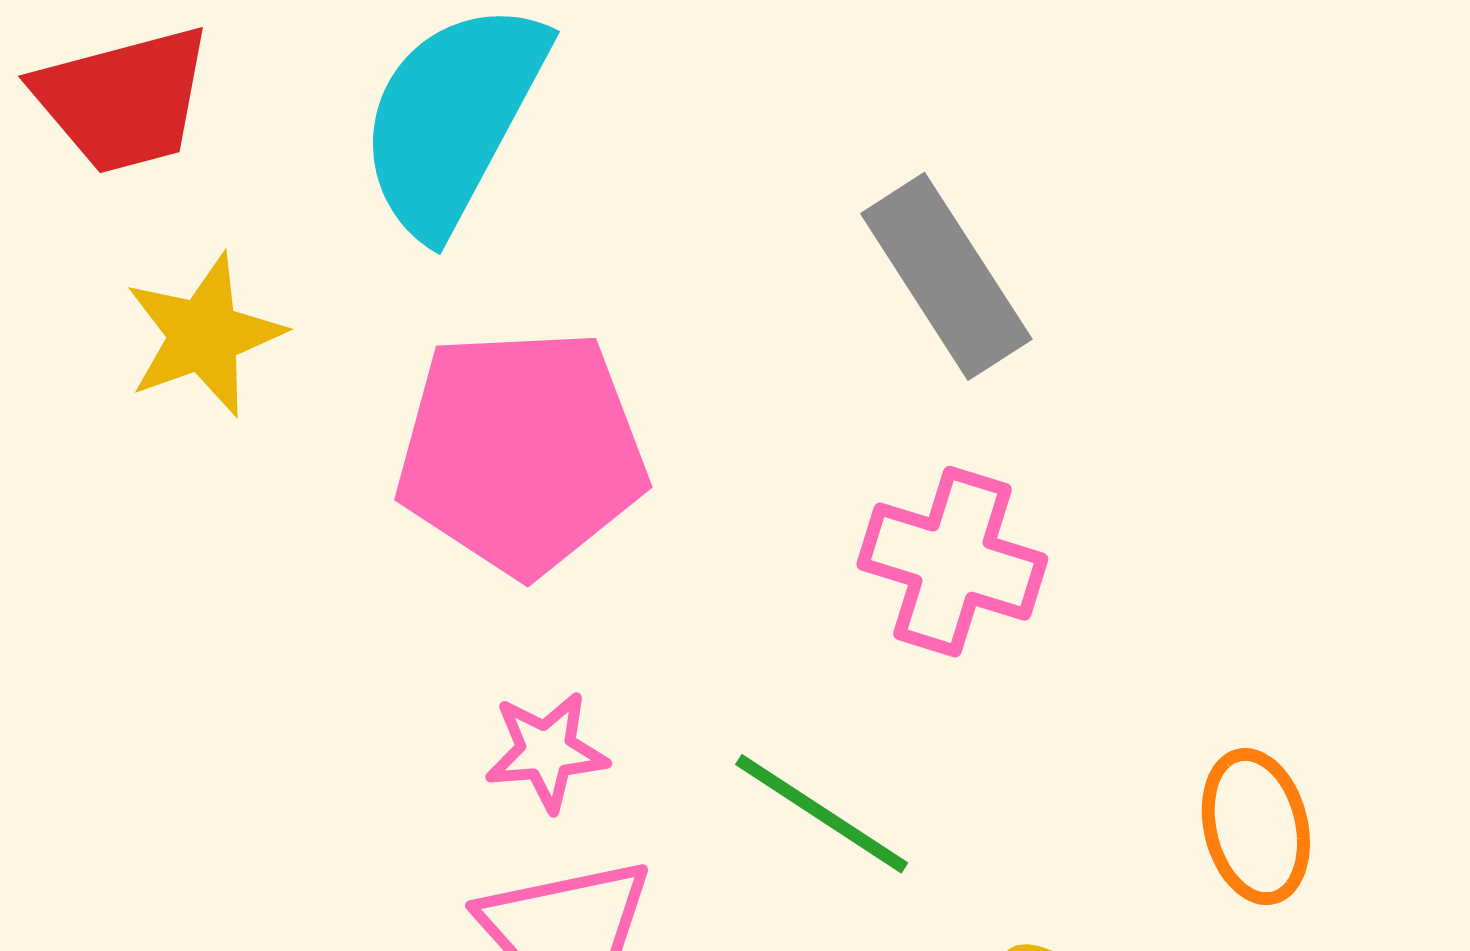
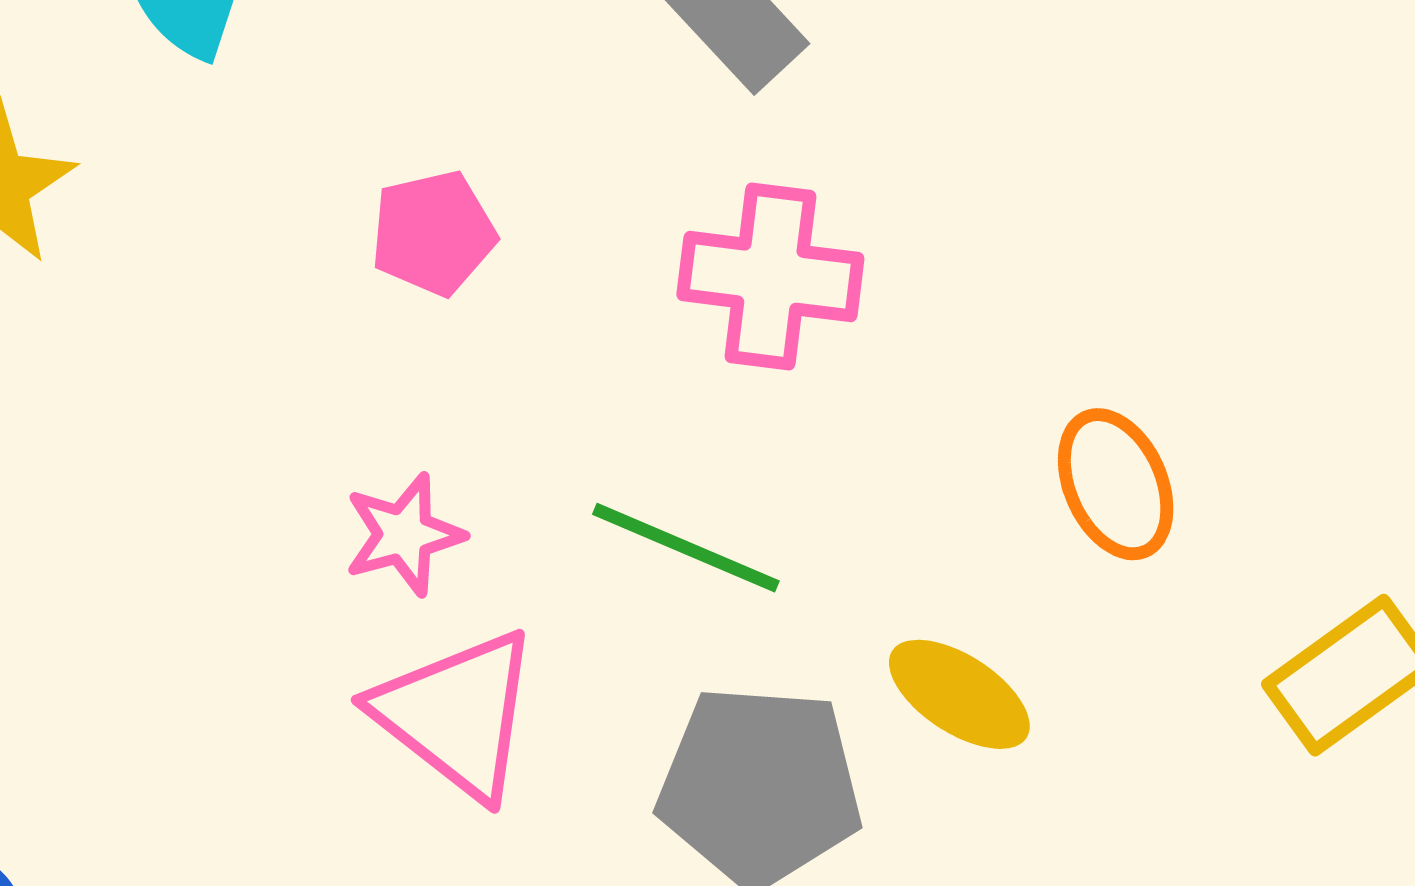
pink pentagon: (521, 452) -> (433, 233), moved, size x0.5

